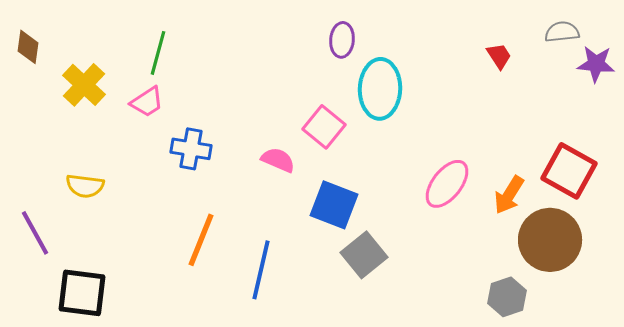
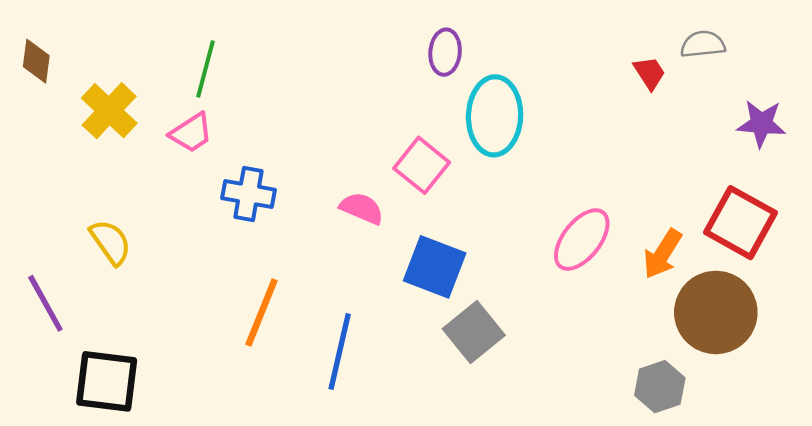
gray semicircle: (562, 32) -> (703, 44), moved
purple star: (596, 64) -> (761, 124), moved
yellow semicircle: (85, 186) -> (110, 242), turned -132

